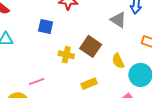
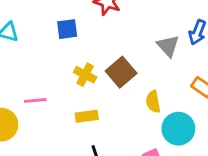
blue square: (46, 26) -> (67, 29), turned -35
yellow rectangle: (89, 84) -> (87, 116), moved

